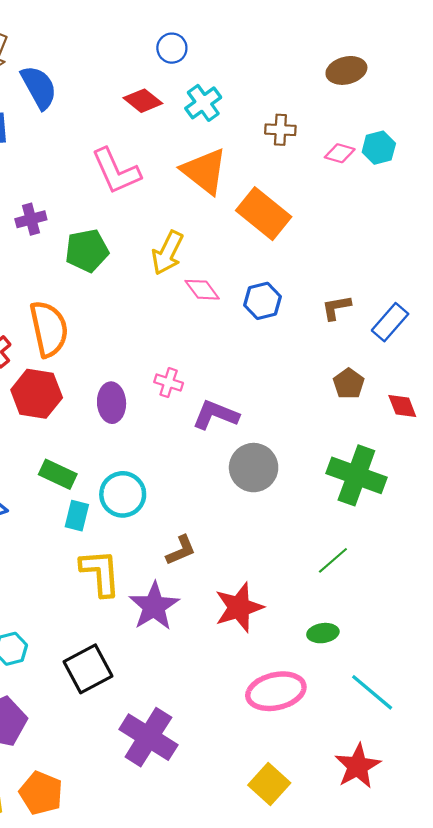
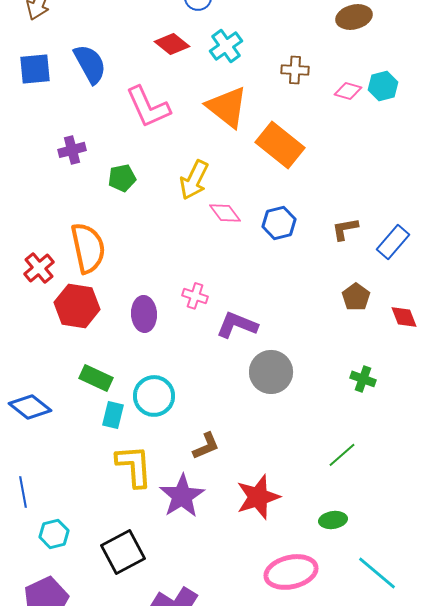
blue semicircle: (39, 87) -> (90, 64), moved
green pentagon: (87, 251) -> (122, 178), size x0.7
green cross: (356, 475) -> (363, 379), size x0.5

